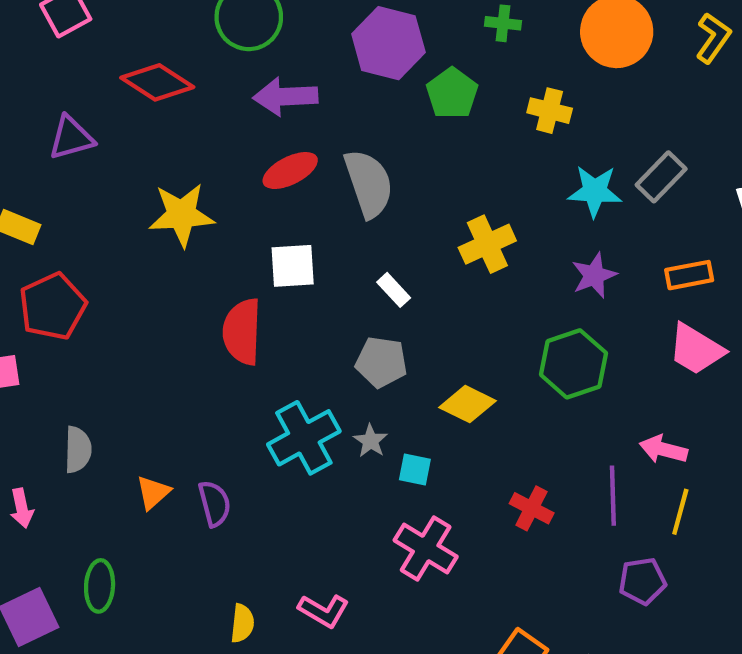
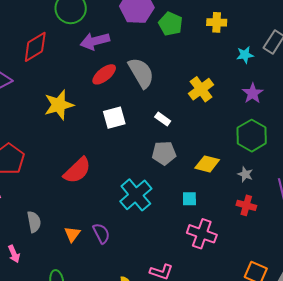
red diamond: (157, 82) -> (35, 47), turned -52
cyan star: (595, 191) -> (245, 55), size x0.7
red semicircle: (242, 332) -> (77, 170), moved, turned -124
gray star: (371, 441) -> (245, 174), moved

